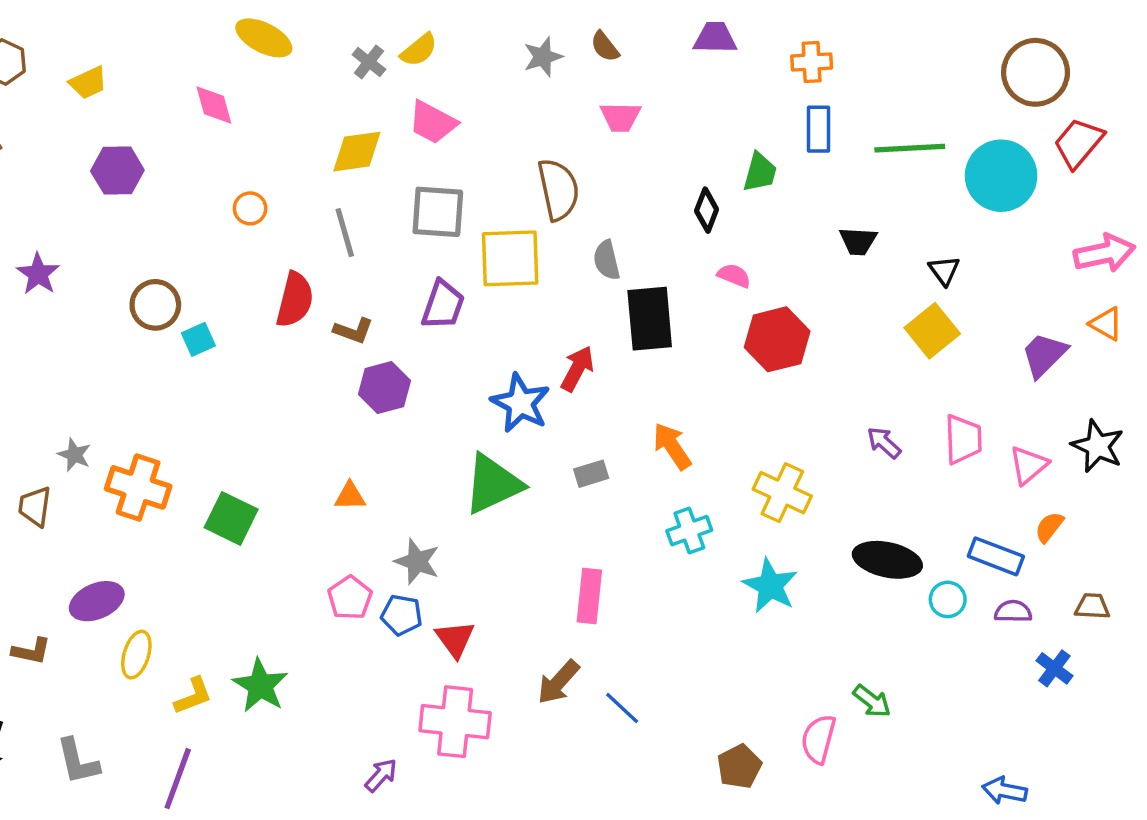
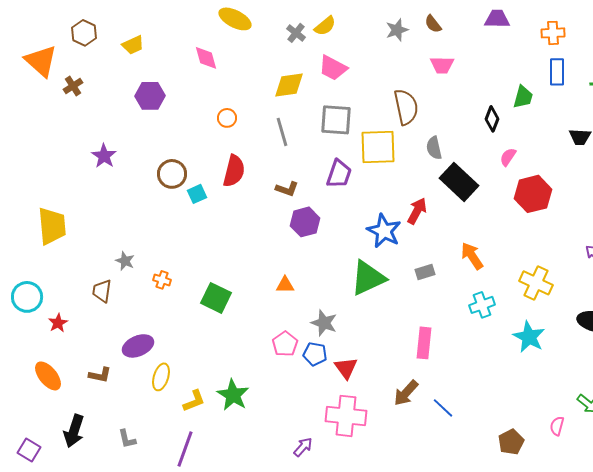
pink semicircle: (734, 276) -> (508, 157), turned -78
red semicircle: (295, 300) -> (234, 171), moved
black rectangle: (650, 319) -> (459, 182), turned -42
orange cross: (138, 487) -> (162, 280), size x0.5
pink semicircle: (818, 739) -> (557, 426), size x0.7
gray L-shape: (78, 761) -> (127, 439), size x0.7

